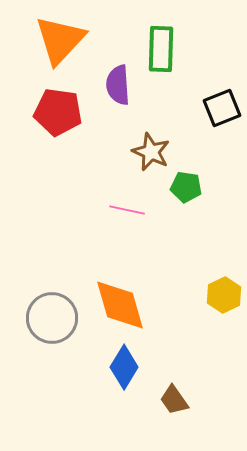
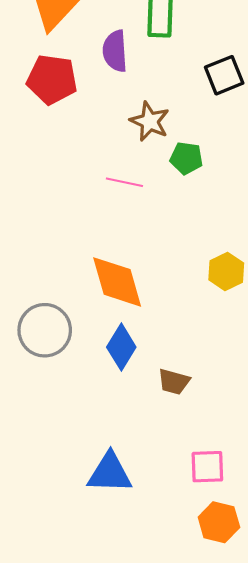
gray circle: (52, 318) -> (45, 330), moved
brown trapezoid: (174, 400) -> (174, 382), turned -40

